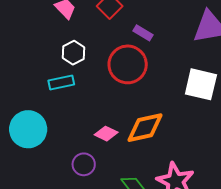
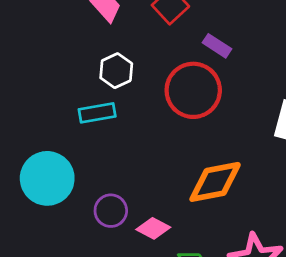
pink diamond: (106, 134) -> (153, 228), moved
purple circle: (84, 164) -> (111, 211), moved

